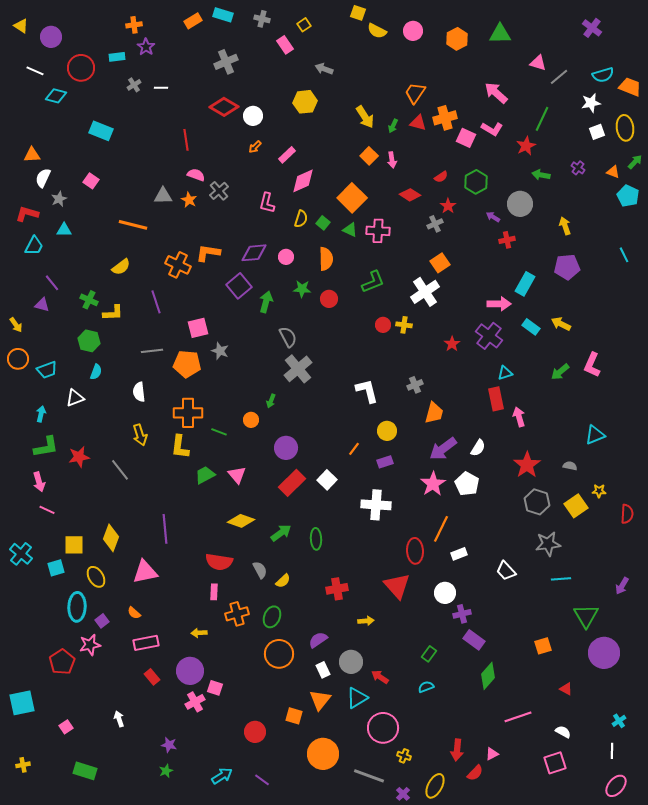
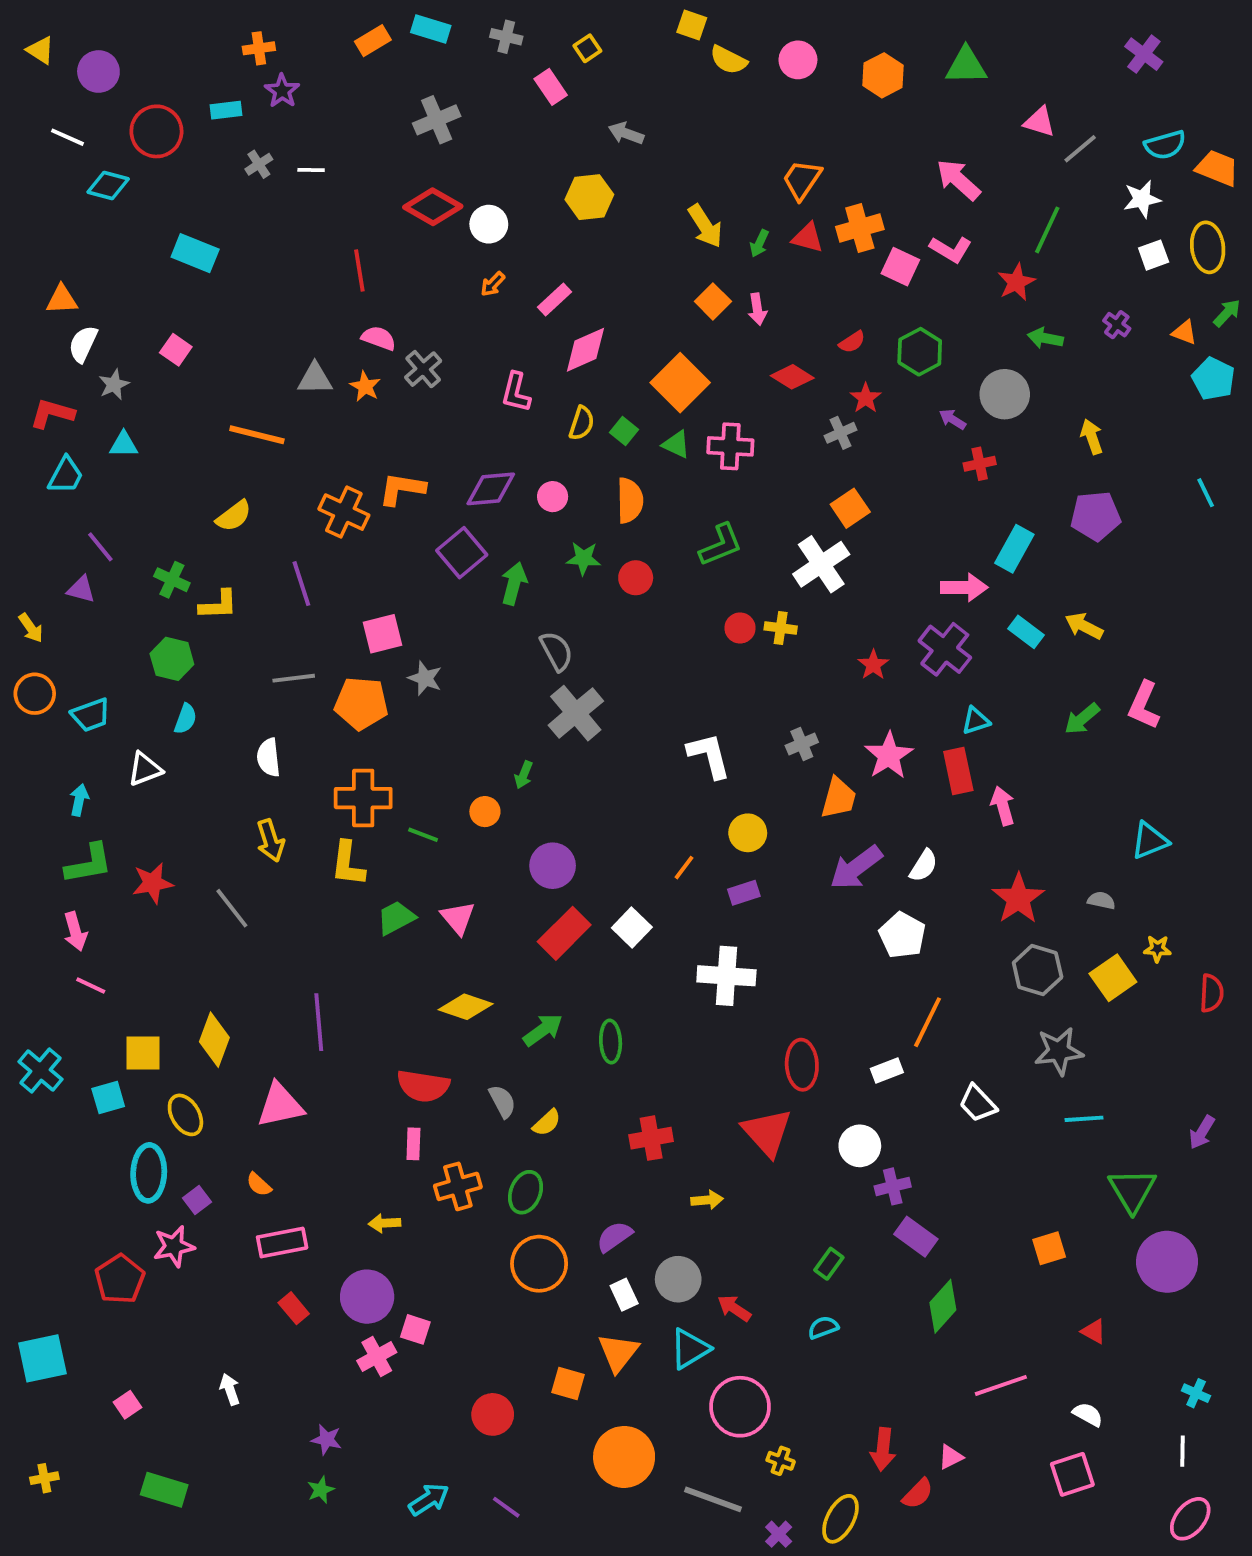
pink star: (433, 484) -> (889, 756), moved
orange line: (441, 529) -> (927, 1022), moved
cyan cross: (619, 721) -> (1196, 1393), turned -32

